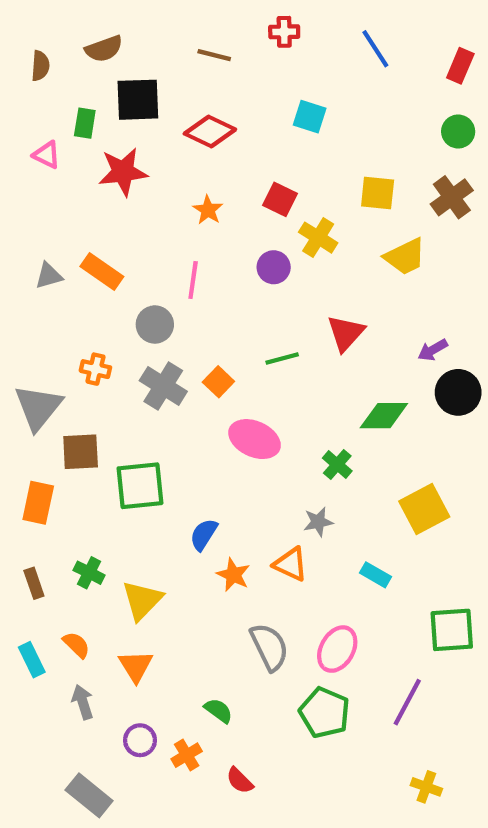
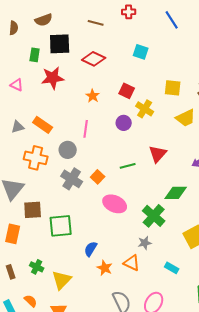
pink triangle: (47, 155) -> (17, 85), moved
orange cross: (95, 369) -> (36, 158), moved, size x1.6
green cross: (337, 465) -> (154, 216), size x1.6

